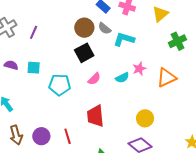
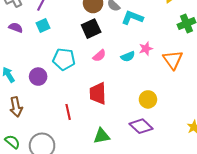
purple semicircle: (11, 65) -> (16, 28), moved
cyan square: (34, 68) -> (43, 25), moved, turned -32
orange triangle: (167, 78) -> (173, 60), turned -45
purple circle: (41, 136) -> (38, 77), moved

